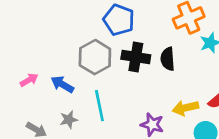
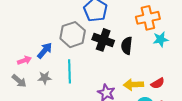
pink arrow: (29, 80) -> (24, 60), moved
blue arrow: (62, 84) -> (45, 51), turned 90

